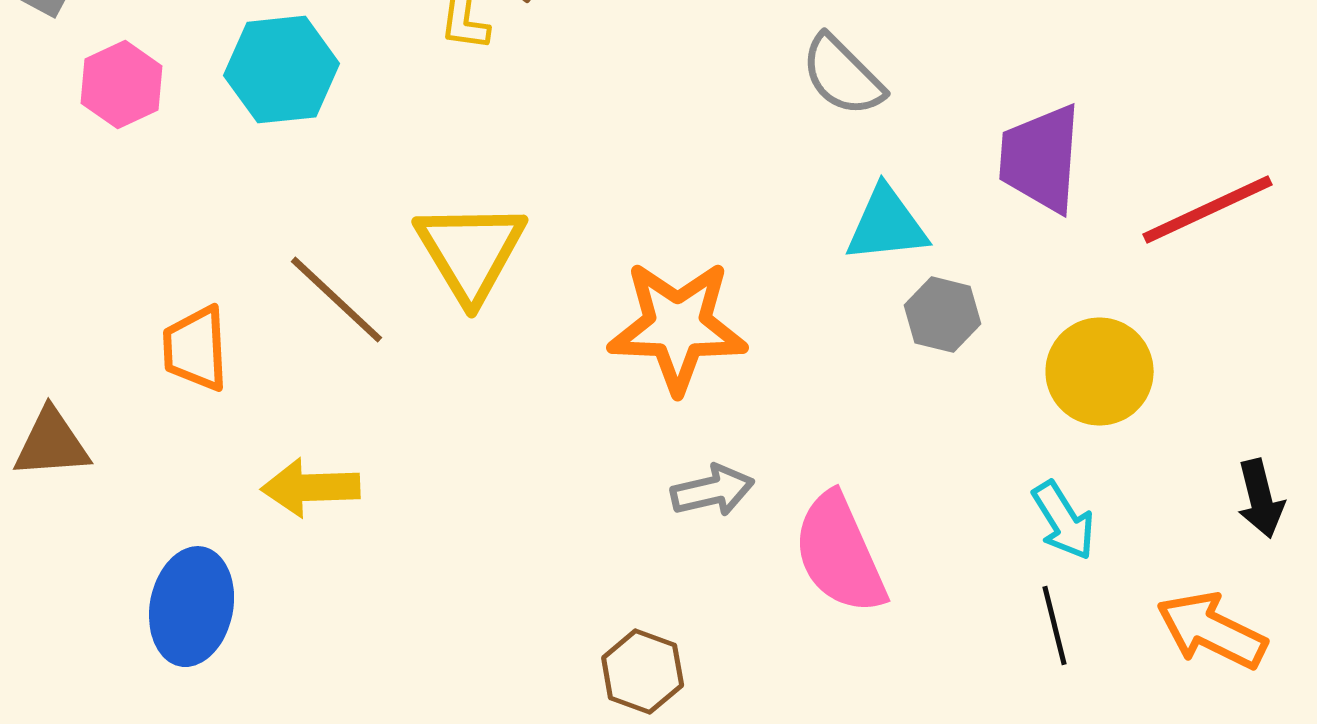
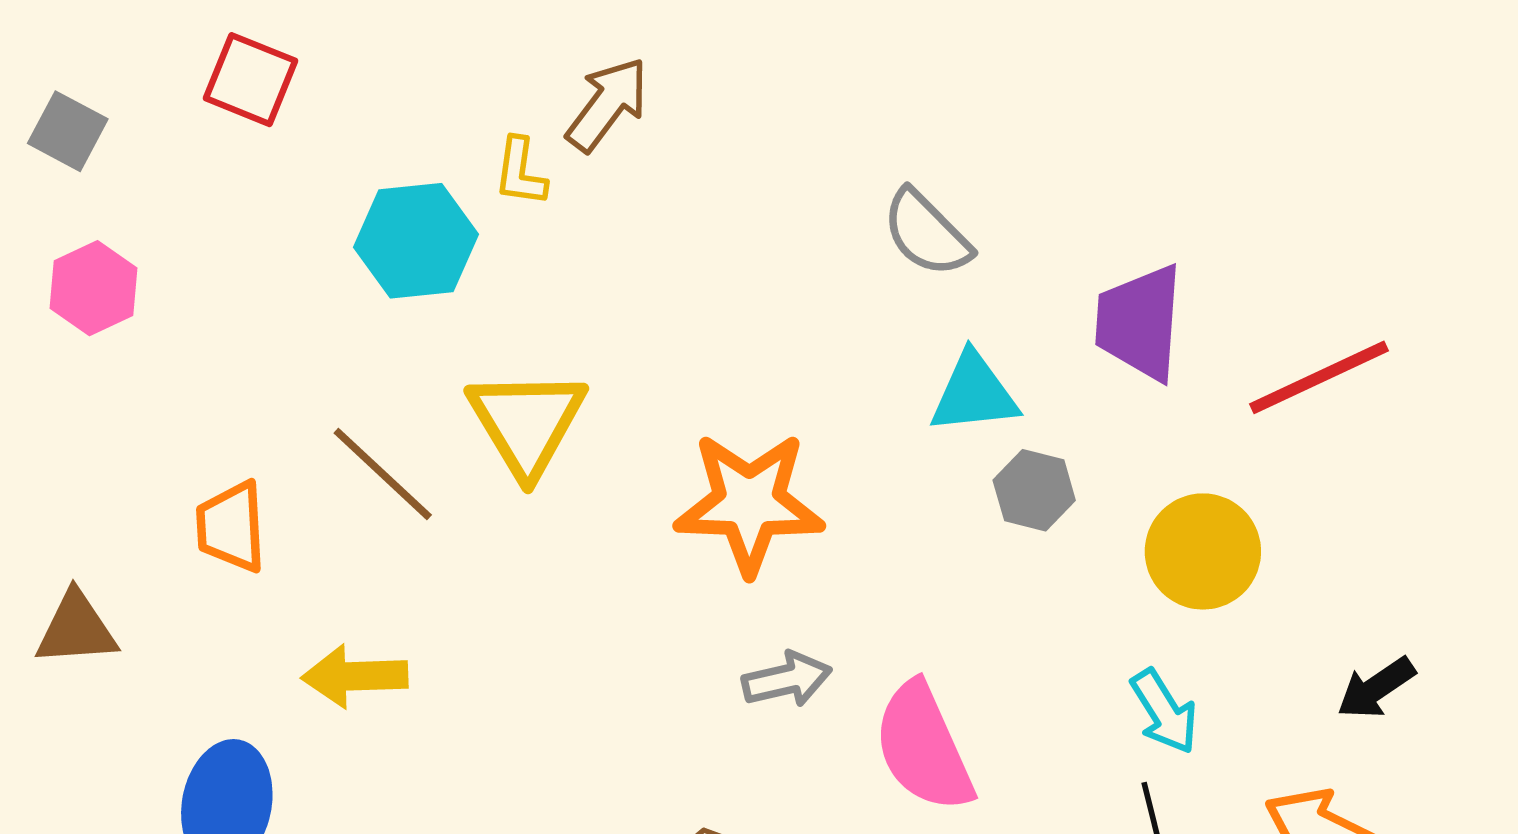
cyan hexagon: (282, 70) -> (416, 241), moved
pink hexagon: (122, 85) -> (94, 288), moved
black arrow: (1261, 499) -> (1376, 688), turned 70

